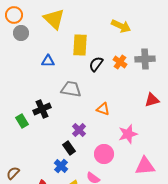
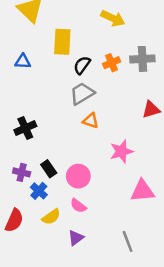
orange cross: (120, 62) -> (112, 63), turned 32
gray trapezoid: (71, 89) -> (82, 93), moved, turned -40
black cross: (42, 109) -> (25, 128), moved
purple cross: (79, 130) -> (22, 172), moved, turned -32
pink circle: (104, 154) -> (78, 176), moved

